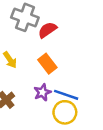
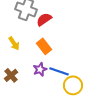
yellow circle: (65, 112) -> (73, 85), moved

